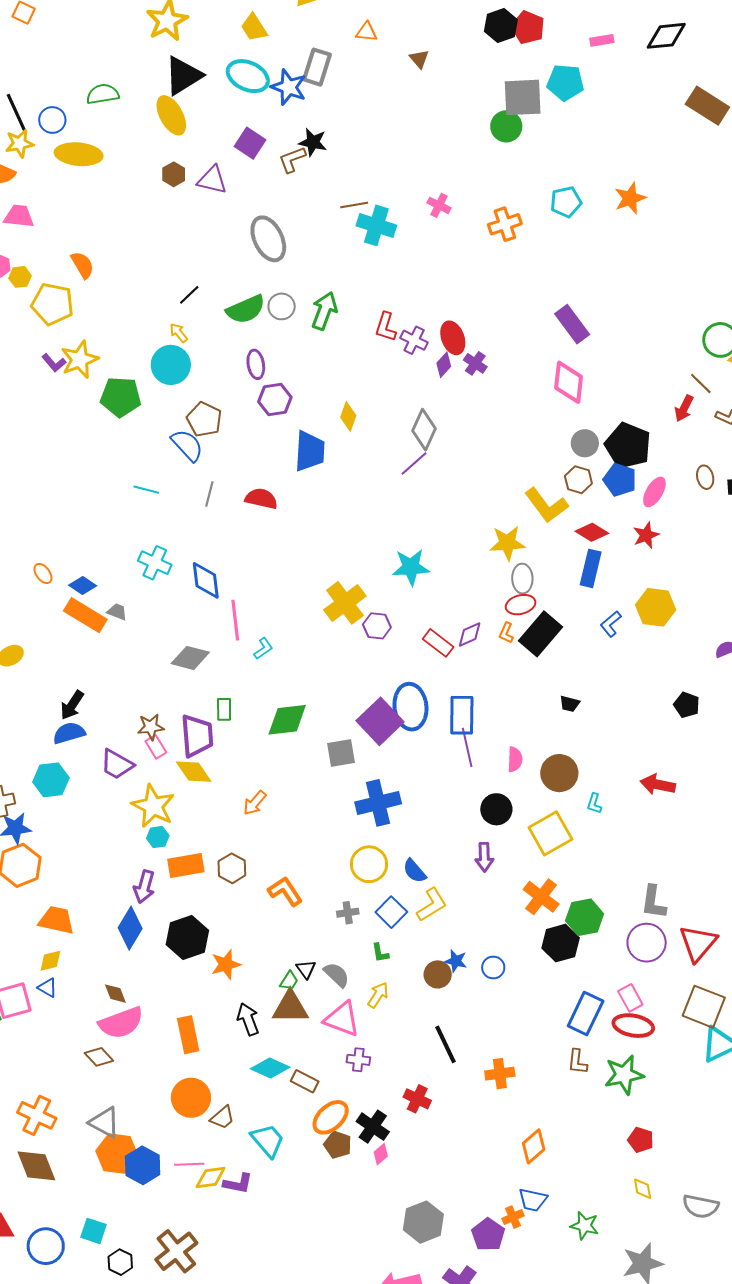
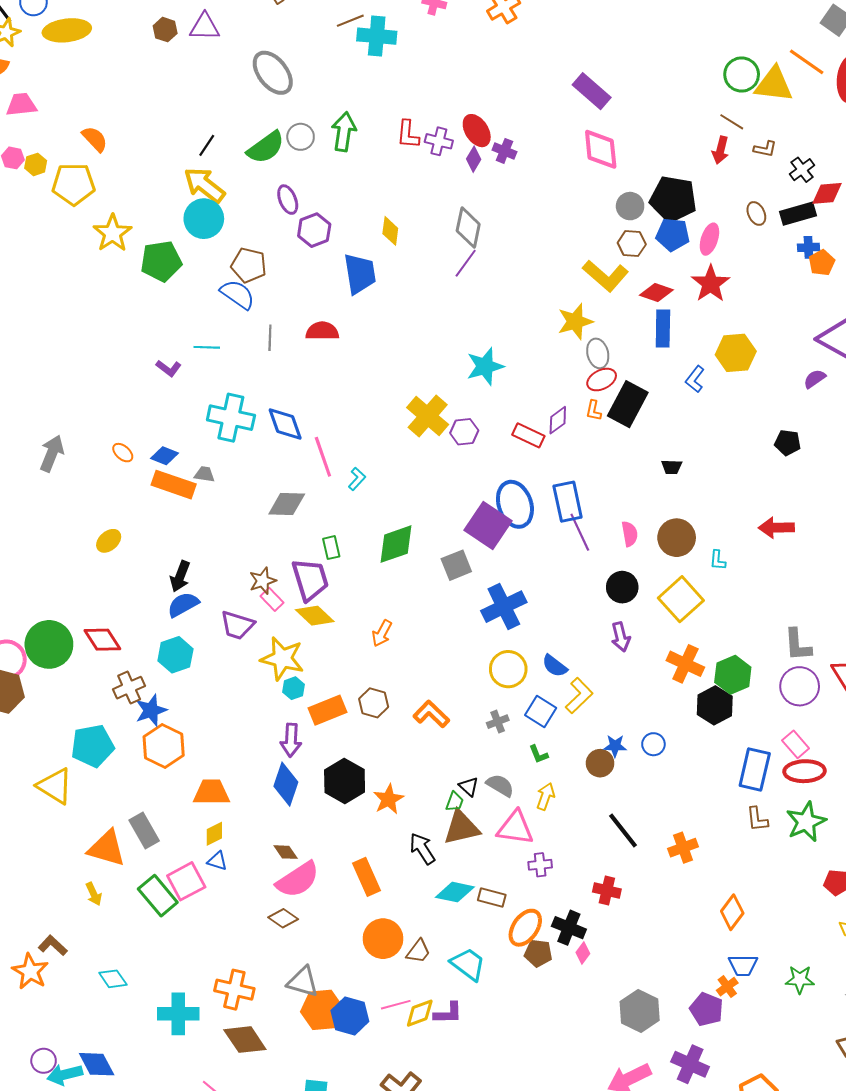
yellow arrow: (179, 333) -> (205, 185), size x2.0
purple L-shape: (54, 363) -> (169, 368), moved
red star: (646, 535) -> (711, 284), size x1.4
cyan cross: (155, 563) -> (231, 418), size x1.4

